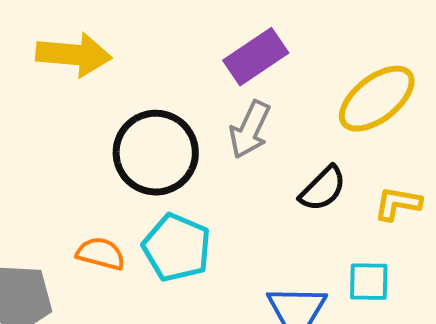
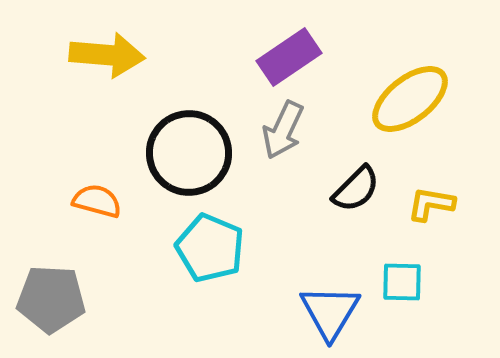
orange semicircle: (101, 254) -> (97, 201), moved

